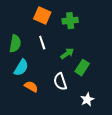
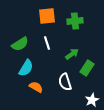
orange square: (42, 16) -> (47, 16), turned -30
green semicircle: (15, 44) -> (20, 44), turned 48

